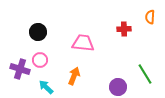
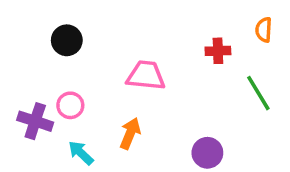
black circle: (38, 32) -> (67, 40), moved
green line: (145, 74) -> (258, 93), moved

